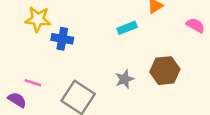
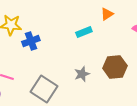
blue cross: (62, 39) -> (31, 41), turned -30

